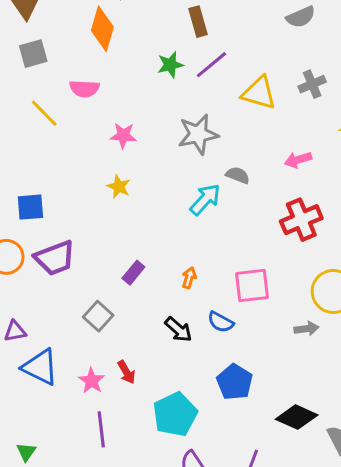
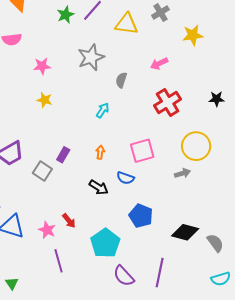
gray semicircle: (238, 175) -> (121, 80), turned -84
cyan arrow: (205, 199) -> (103, 110), moved, size x0.7
gray square: (98, 316) -> (42, 171), moved

